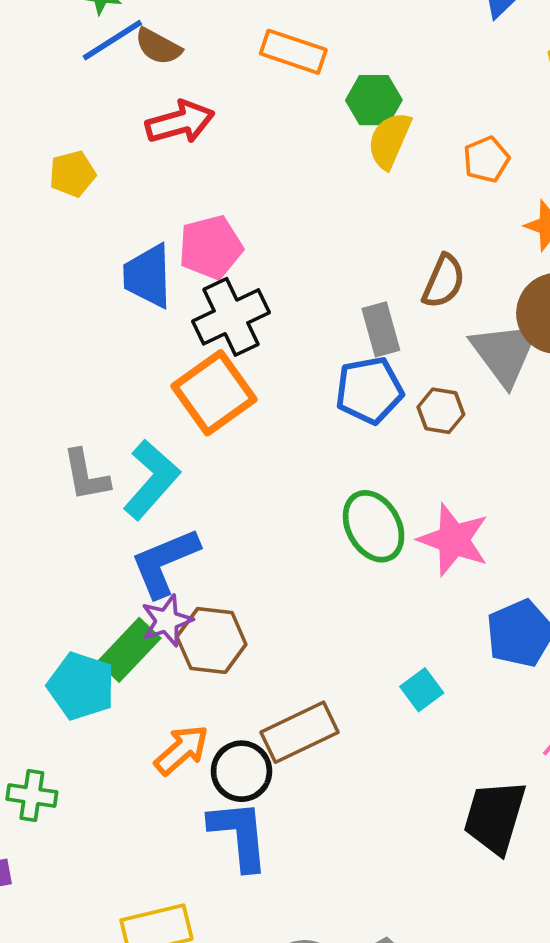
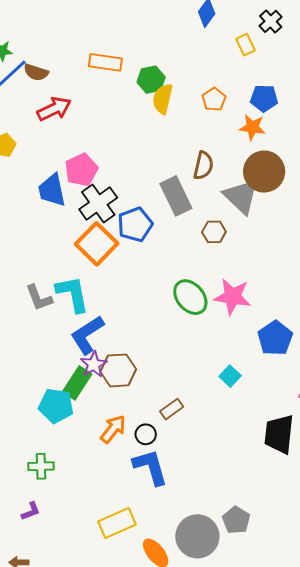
gray rectangle: (381, 329) -> (176, 196), size x1.4
blue pentagon: (369, 390) -> (135, 224), moved
cyan L-shape: (151, 480) -> (73, 294), turned -42
brown rectangle: (299, 732) -> (172, 409), size x0.6
black circle: (241, 771) -> (146, 434), size x0.7

